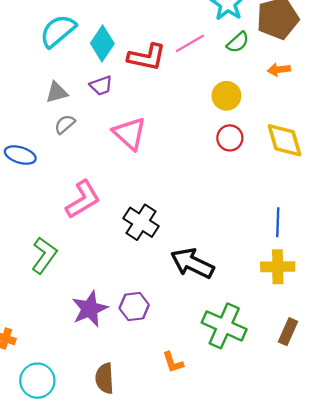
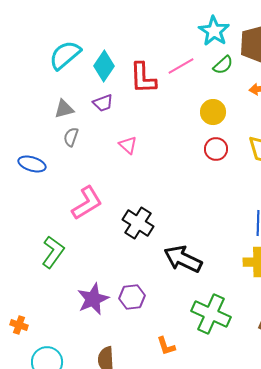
red L-shape: (147, 57) -> (143, 78), turned 76
gray semicircle: (65, 124) -> (71, 137), turned -30
pink triangle: (130, 133) -> (128, 145), size x0.6

